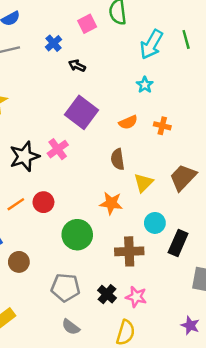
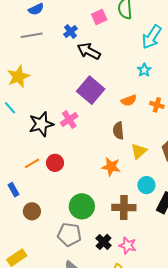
black arrow: (77, 66) -> (89, 51), size x1.6
green circle: (77, 235) -> (82, 206), moved

